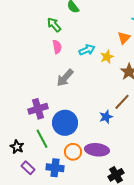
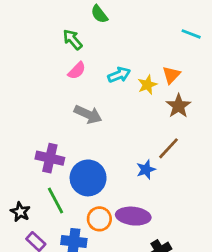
orange triangle: (124, 38) -> (171, 75), moved
pink semicircle: (57, 47) -> (77, 71), turned 56
gray arrow: (65, 78) -> (88, 114), turned -108
purple cross: (38, 109) -> (50, 158), turned 30

